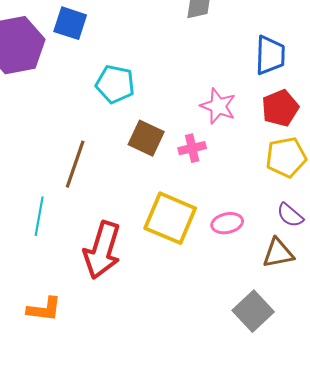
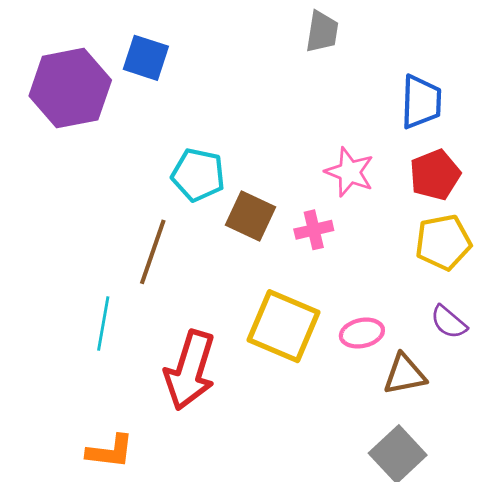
cyan pentagon: (115, 84) -> (198, 175), moved
brown triangle: (278, 253) -> (405, 374), moved

